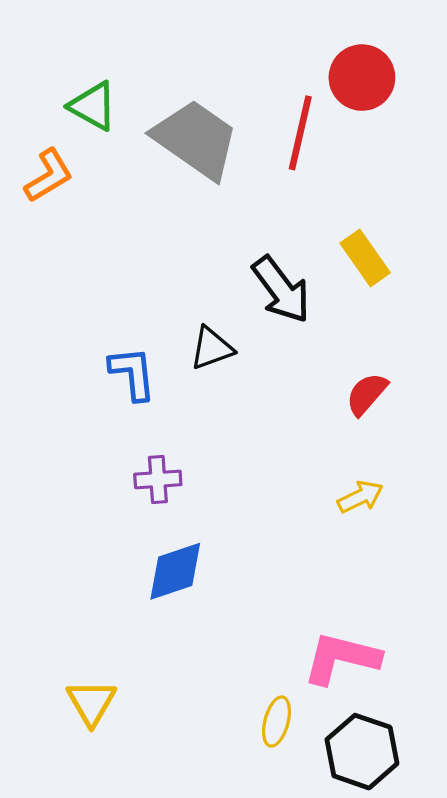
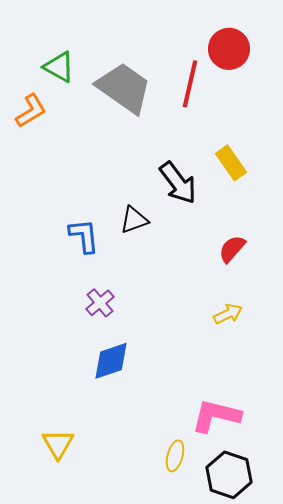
purple cross: (158, 479) -> (100, 303), turned -36

